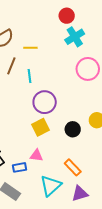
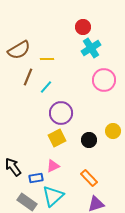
cyan line: (29, 76) -> (46, 87), turned 48
pink triangle: (37, 155) -> (53, 166), turned -32
cyan triangle: (51, 186) -> (53, 196), moved

